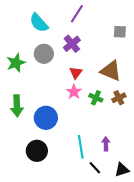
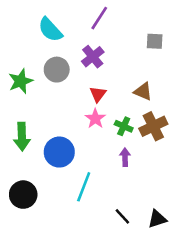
brown triangle: (111, 71) -> (143, 91), size x0.7
brown cross: (119, 98) -> (153, 126), size x1.5
purple arrow: (106, 144) -> (125, 157), moved
cyan line: (81, 147) -> (84, 187), moved, turned 30
black circle: (37, 151) -> (23, 195), moved

